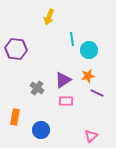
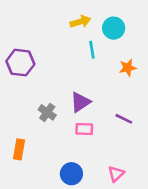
yellow arrow: (49, 17) -> (80, 22), moved, turned -126
cyan circle: (89, 50) -> (114, 28), moved
orange star: (88, 76) -> (128, 68), moved
blue circle: (41, 130) -> (71, 174), moved

